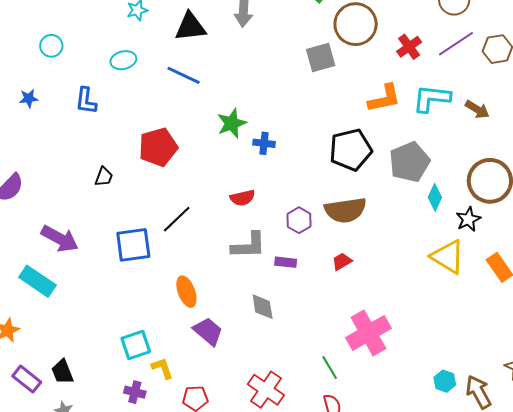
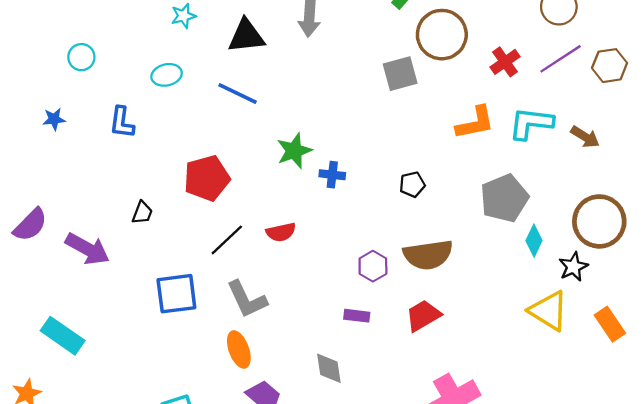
black pentagon: (351, 150) -> (412, 184), moved, size x0.5
red semicircle: (242, 198) -> (281, 232), moved
black line: (177, 219) -> (227, 240), moved
purple arrow: (60, 239) -> (87, 249), moved
gray L-shape: (249, 245) -> (247, 299), moved, turned 66
red trapezoid: (342, 262) -> (423, 315), size x1.5

